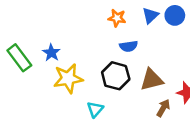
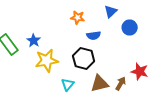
blue circle: (175, 15) -> (130, 28), moved
orange star: (117, 18) -> (78, 18), moved
brown triangle: (152, 80) -> (100, 84), moved

